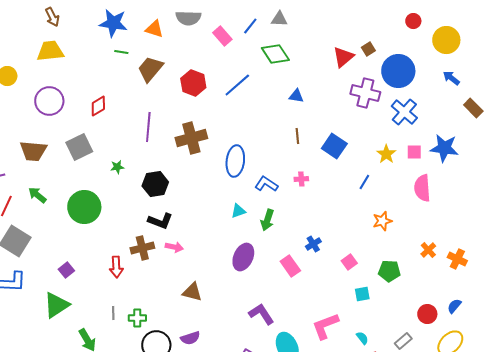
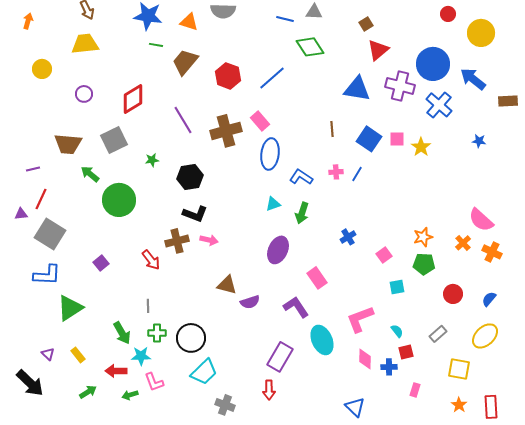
blue line: (250, 26) -> (285, 19), turned 66
pink rectangle: (222, 36) -> (260, 121), moved
brown square: (368, 49) -> (366, 24), moved
blue arrow: (451, 78) -> (473, 79), moved, size x1.5
blue triangle: (296, 96) -> (357, 89), moved, size x1.8
purple circle: (49, 101) -> (84, 94), size x0.6
red diamond: (98, 106) -> (133, 99), size x1.4
brown rectangle: (473, 108) -> (508, 101), turned -48
purple line: (148, 127) -> (183, 120), turned -36
blue star: (444, 148) -> (479, 141), size x0.5
pink square: (414, 152) -> (397, 139), moved
blue line: (364, 182) -> (357, 174), moved
pink semicircle: (422, 188) -> (481, 220), moved, turned -44
green arrow: (37, 195) -> (90, 174), moved
orange star: (382, 221) -> (423, 237), moved
pink rectangle: (290, 266) -> (317, 278), moved
red arrow: (116, 267) -> (151, 260), turned -35
green triangle: (56, 305) -> (70, 308), moved
red circle: (427, 314) -> (453, 294), moved
green cross: (137, 318) -> (157, 333), moved
purple semicircle: (190, 338) -> (250, 302), moved

